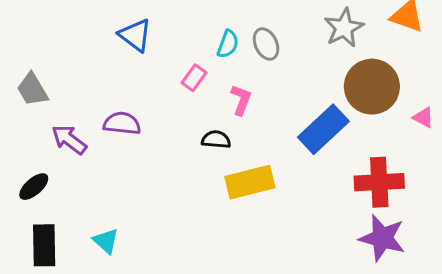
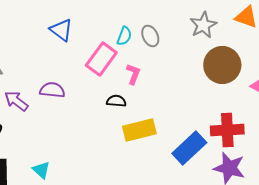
pink rectangle: (194, 78) -> (101, 59), size x1.8
blue rectangle: (323, 129) -> (189, 148), moved

